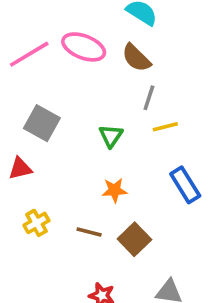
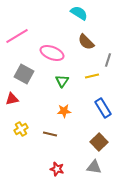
pink ellipse: (84, 47) -> (52, 53), moved
brown semicircle: (136, 58) -> (86, 42), moved
gray line: (149, 98) -> (108, 60), moved
brown square: (134, 239) -> (99, 142), moved

